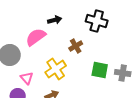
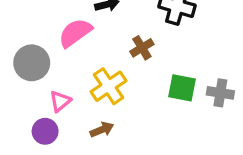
pink triangle: (27, 78) -> (60, 101), turned 32

